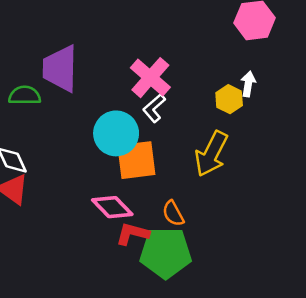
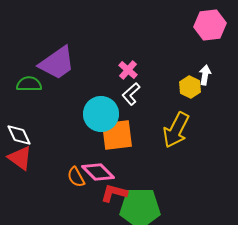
purple trapezoid: (60, 69) -> (57, 63), turned -126
pink cross: (150, 78) -> (128, 70), size x0.6
orange semicircle: (173, 213) -> (76, 177), moved

